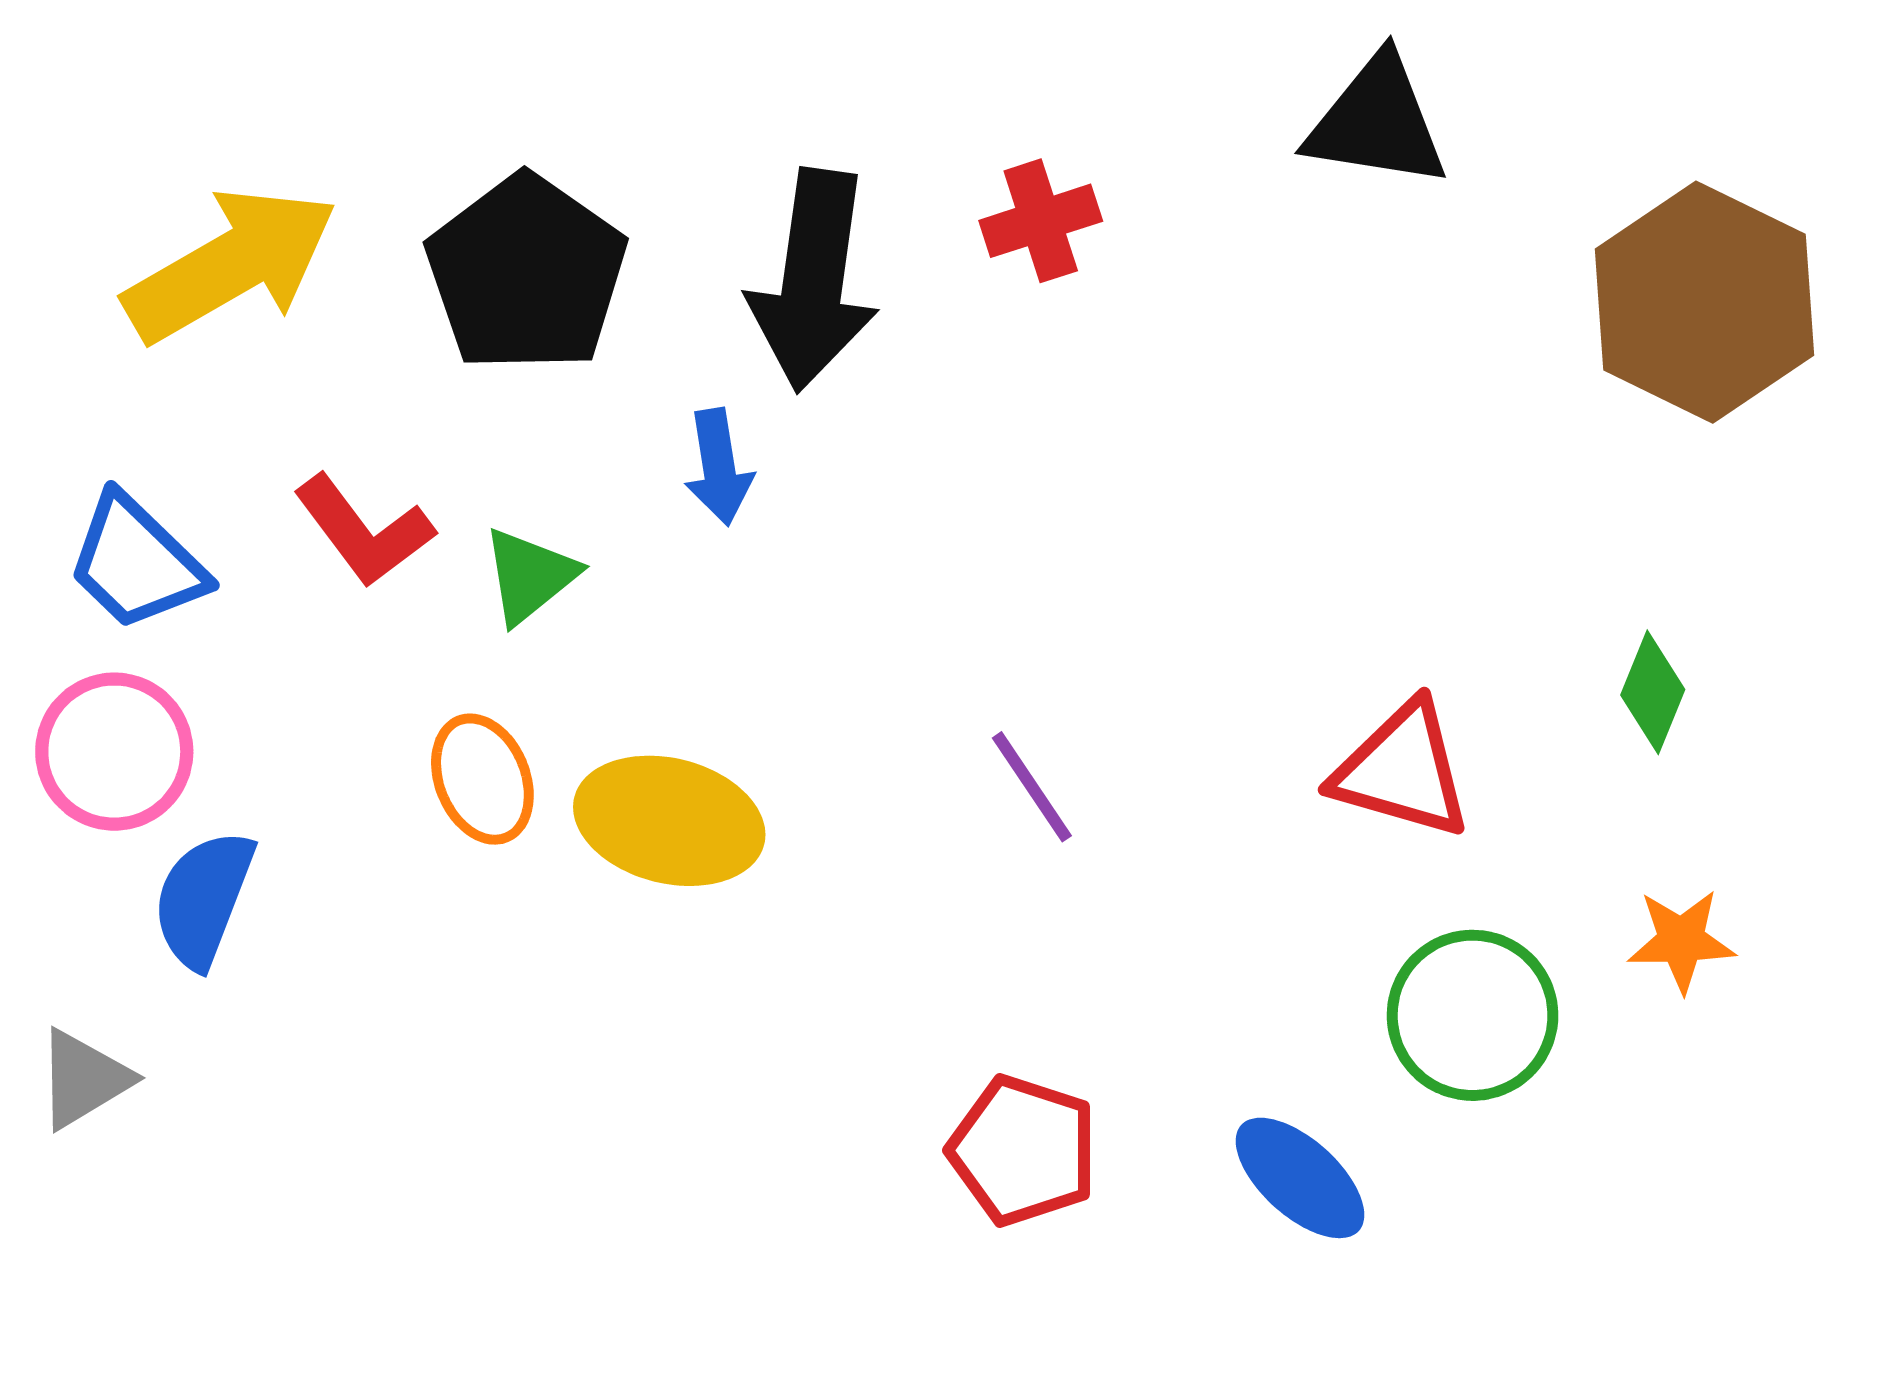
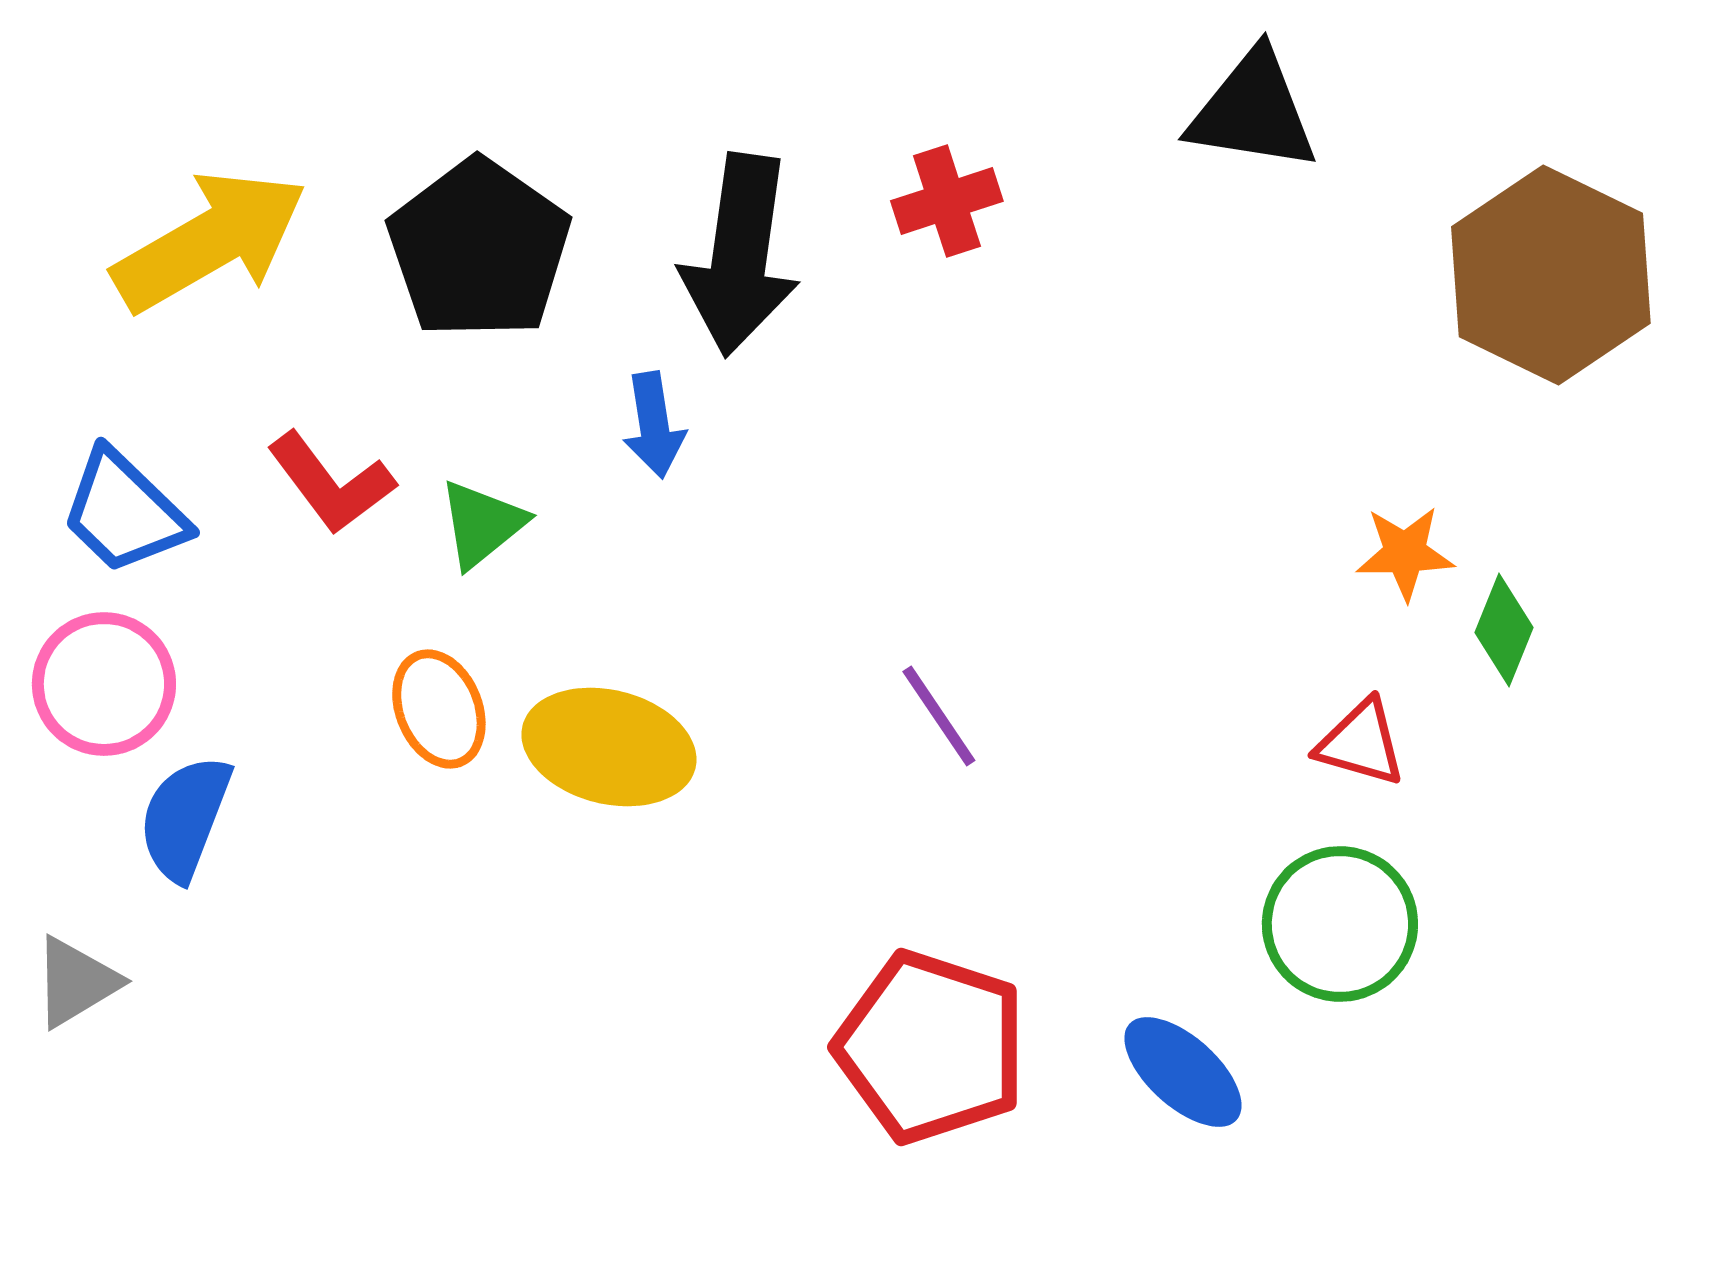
red triangle: (1402, 770) -> (1361, 743), moved, size x0.7
orange star: (1681, 941) -> (1405, 553), moved
red pentagon: (1023, 1150) -> (931, 1047), size x1.4

